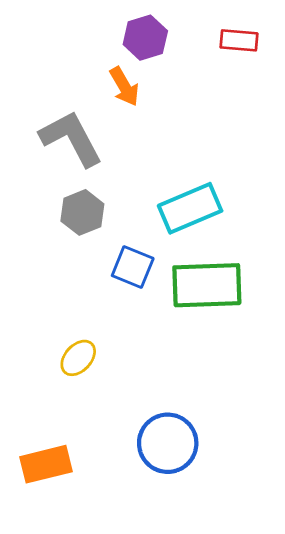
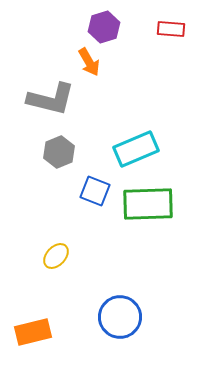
gray L-shape: (71, 138) -> (51, 99), turned 132

